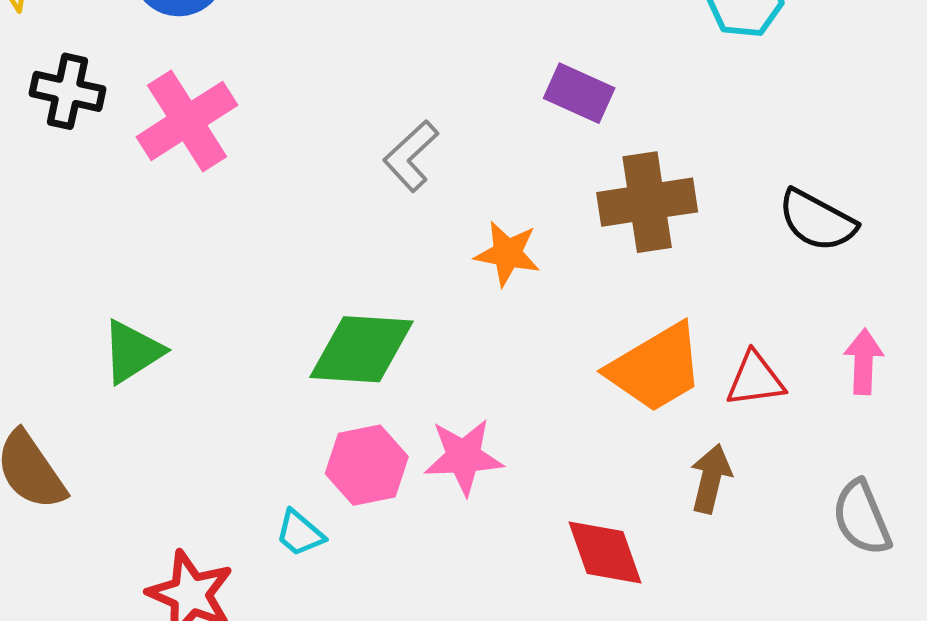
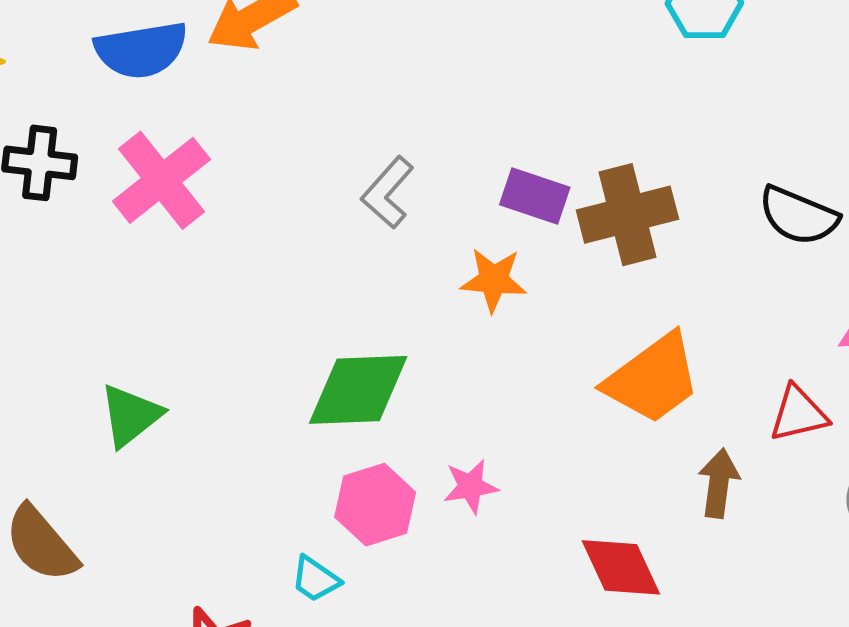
purple rectangle: (579, 93) -> (535, 196), moved
red triangle: (755, 379) -> (798, 414), moved
pink star: (464, 457) -> (471, 486), size x0.7

